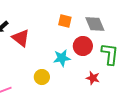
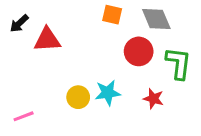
red triangle: (21, 38) -> (47, 40), turned -42
cyan star: (62, 58) -> (108, 93), moved

